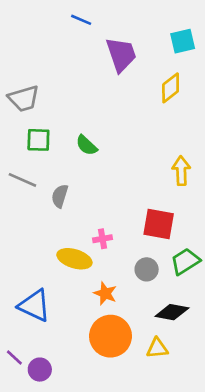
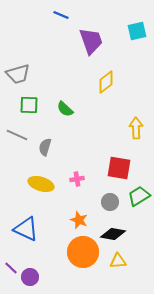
yellow diamond: (171, 88) -> (106, 82), moved
yellow ellipse: (74, 259) -> (41, 184), moved
black diamond: (172, 312) -> (113, 234), moved

